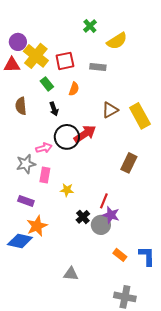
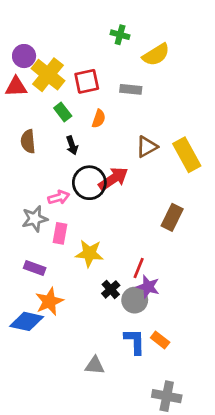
green cross: (90, 26) -> (120, 35), turned -32
yellow star: (67, 190) -> (89, 253), size x1.5
blue L-shape: (147, 256) -> (135, 341), moved

